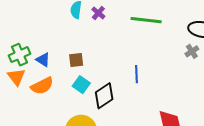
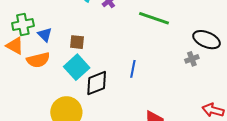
orange triangle: (16, 77) -> (15, 46), turned -36
cyan square: (81, 85) -> (77, 67), size x1.4

